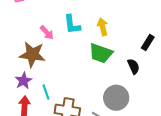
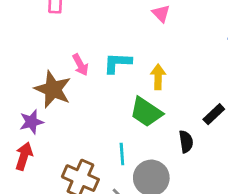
cyan L-shape: (72, 24) -> (117, 63), turned 85
cyan line: (46, 92) -> (122, 154), moved

